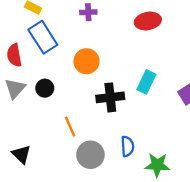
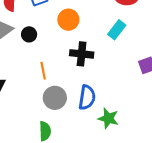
cyan rectangle: (146, 82) -> (117, 30), moved
blue semicircle: (127, 146) -> (87, 97), size x1.4

